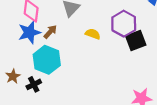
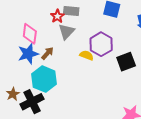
purple hexagon: (124, 24) -> (101, 44), moved
black cross: (34, 84) -> (32, 102), size x1.6

